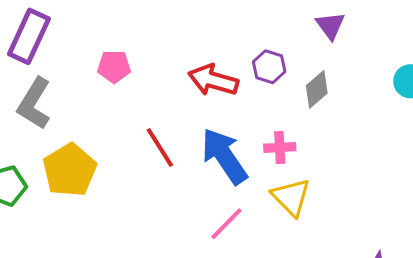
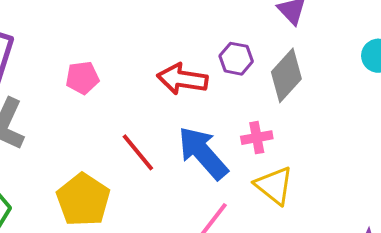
gray diamond: (317, 89) -> (286, 75), size x1.4
yellow pentagon: (70, 170) -> (83, 200), moved

